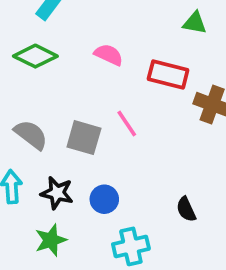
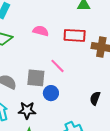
blue circle: (104, 199) -> (51, 93), moved
black semicircle: (186, 209) -> (95, 98), moved, turned 56

